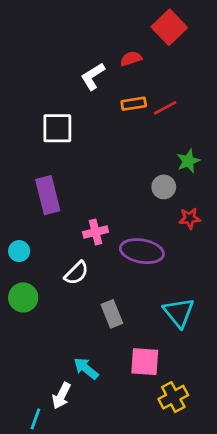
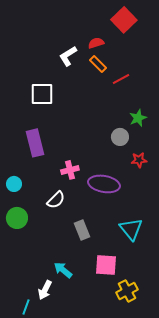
orange rectangle: (134, 104) -> (98, 64), moved, turned 54

